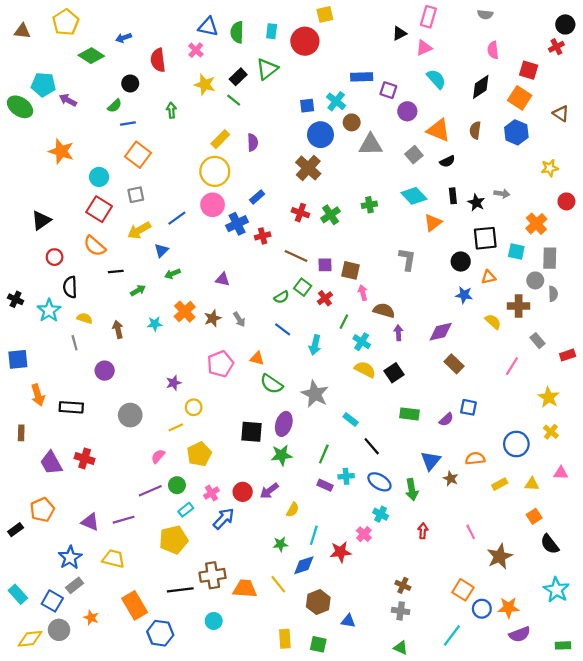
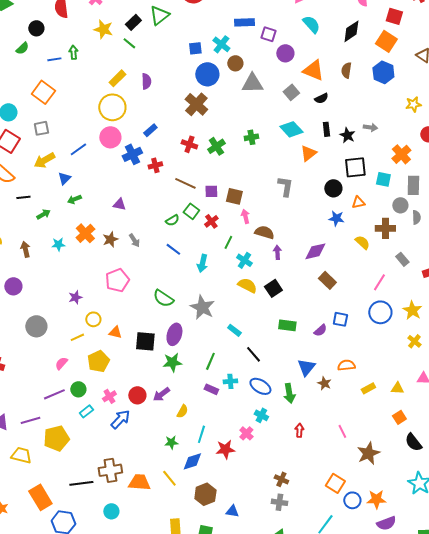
blue line: (128, 124) -> (54, 59), moved
orange triangle: (257, 358) -> (115, 332), moved
blue circle: (516, 444) -> (380, 312), moved
yellow pentagon: (174, 540) -> (56, 438), moved

